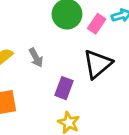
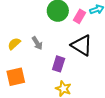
black triangle: (98, 64) -> (82, 45), turned -45

